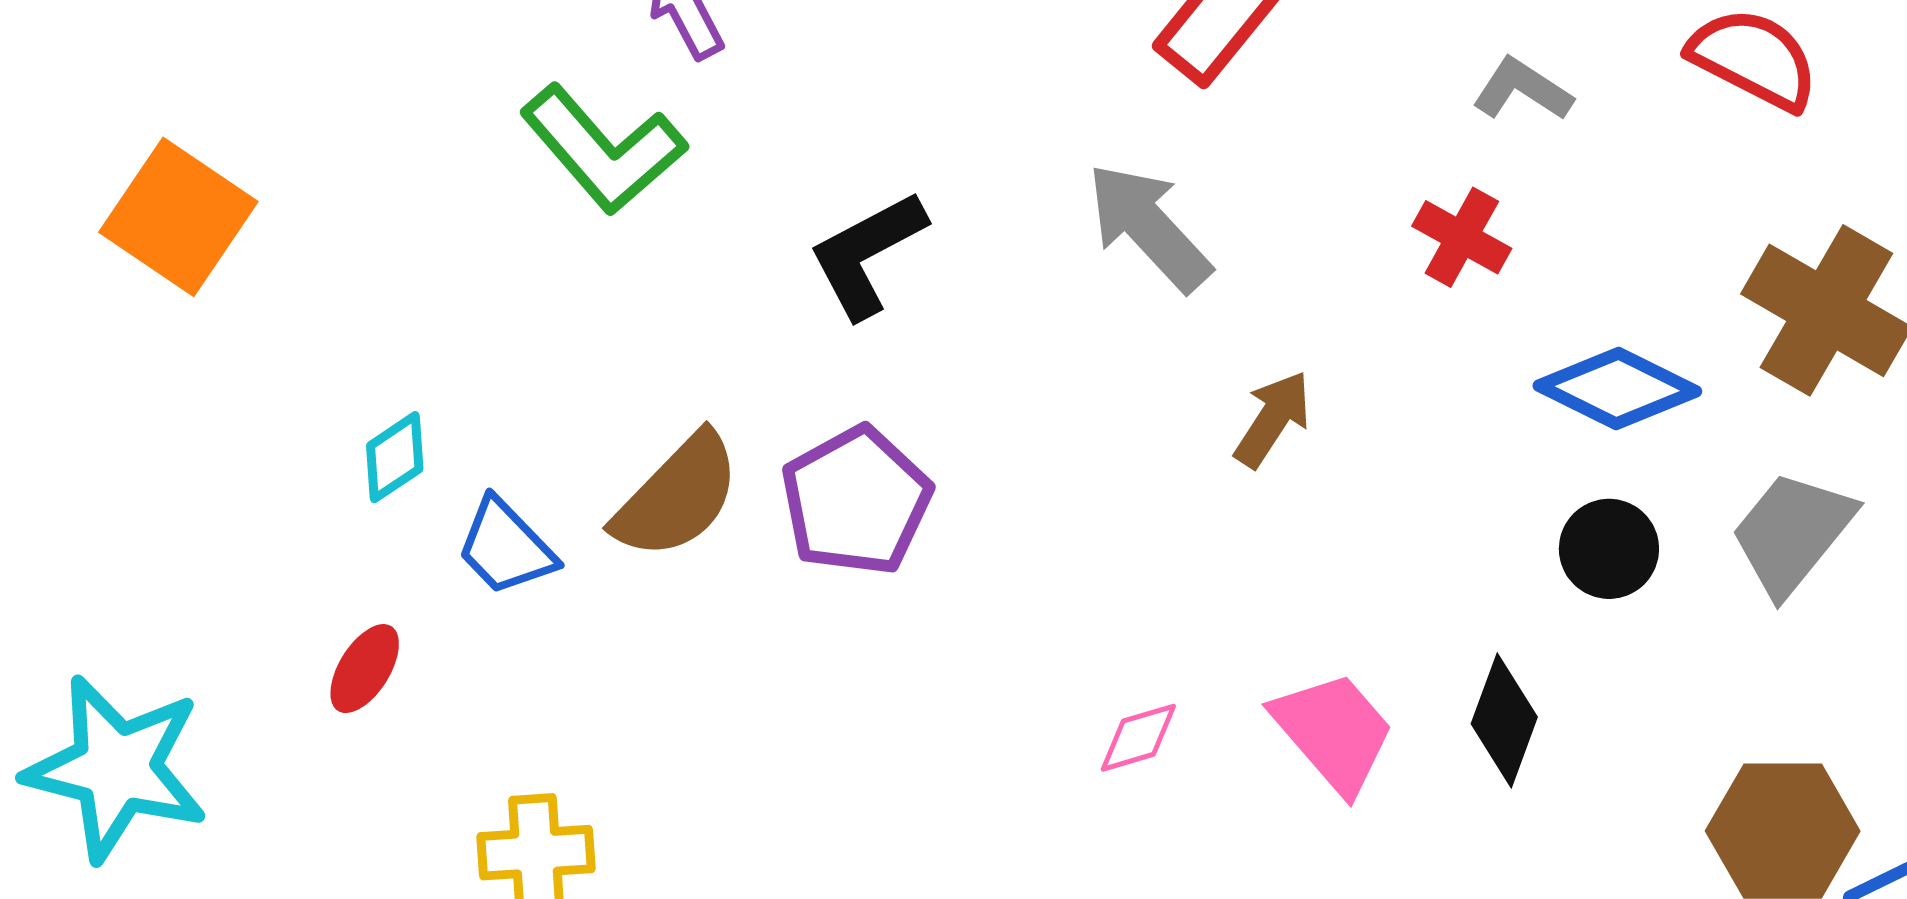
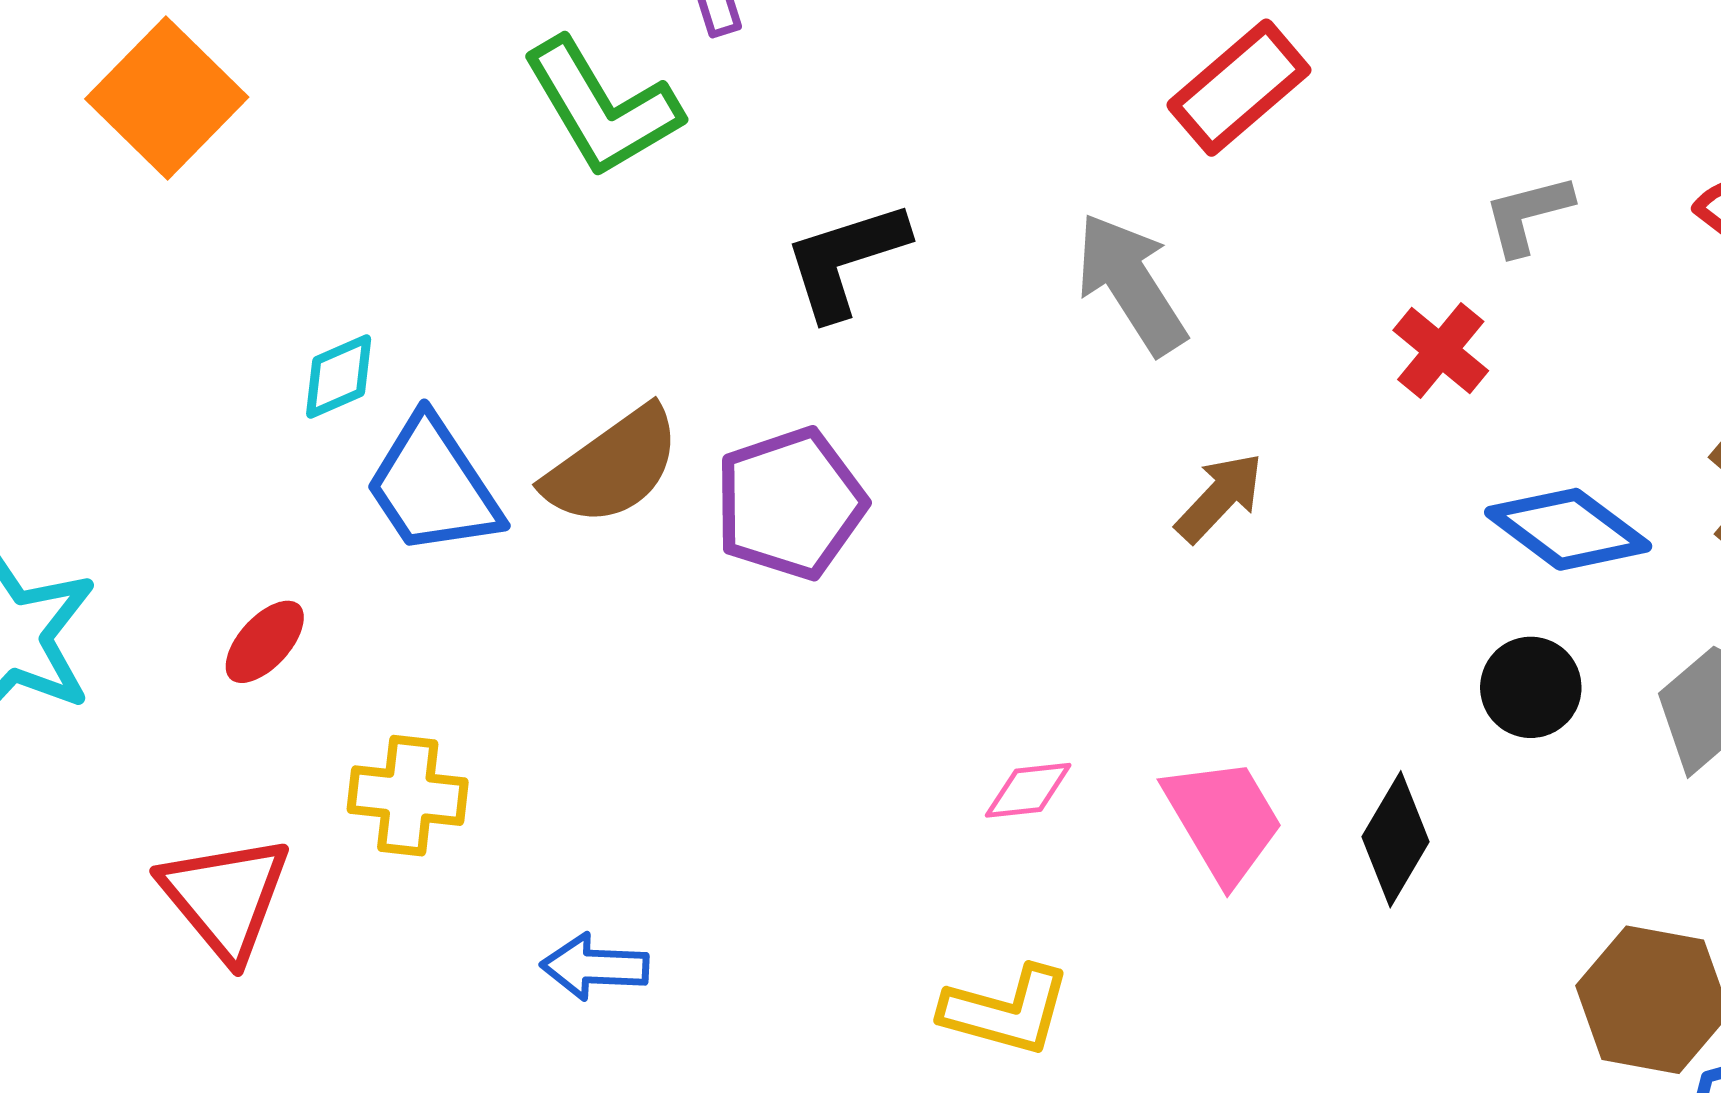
gray L-shape: (1522, 90) -> (1528, 214), turned -58
blue trapezoid: (506, 547) -> (433, 486), size x1.4
red ellipse: (365, 669) -> (265, 642), moved

